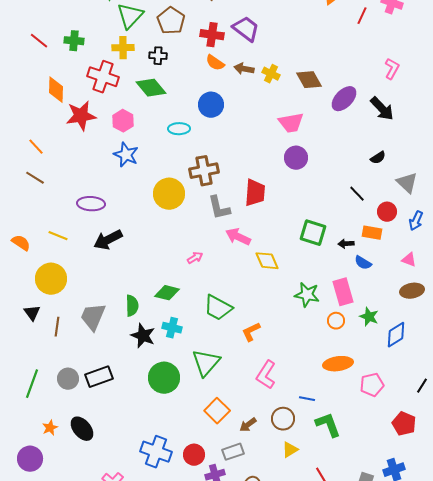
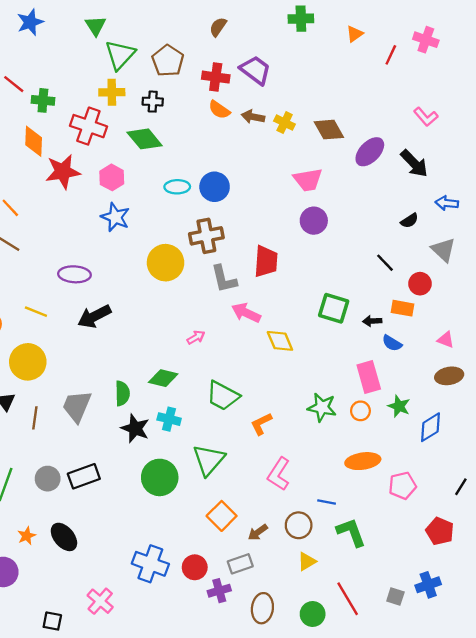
green cross: (74, 41) -> (43, 100), moved
pink L-shape: (392, 69) -> (426, 117), turned 110
blue circle: (211, 105) -> (215, 187), moved
blue arrow: (416, 221) -> (447, 203), moved, turned 72
green star: (307, 295) -> (322, 407), moved

